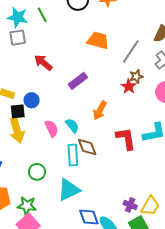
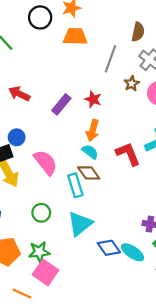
orange trapezoid: (98, 40) -> (75, 36), moved
brown star: (136, 76) -> (132, 84), moved
red star: (129, 86) -> (93, 99), moved
cyan semicircle: (72, 126) -> (90, 152), moved
pink semicircle: (52, 129) -> (46, 162), size x1.4

